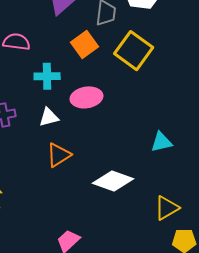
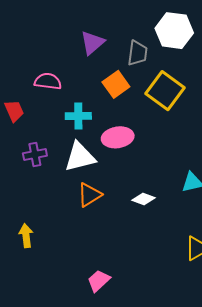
white triangle: (49, 117) -> (80, 157), size x1.6
white diamond: (113, 181) -> (144, 199), moved, size x0.6

